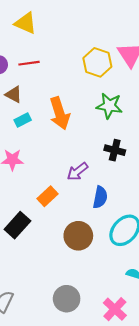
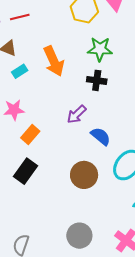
black cross: (115, 150) -> (97, 80), moved
orange rectangle: (47, 196) -> (30, 135), moved
blue semicircle: (100, 197) -> (101, 136), turned -55

